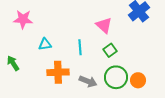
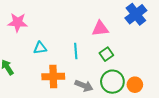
pink triangle: (104, 25) -> (100, 29), turned -48

